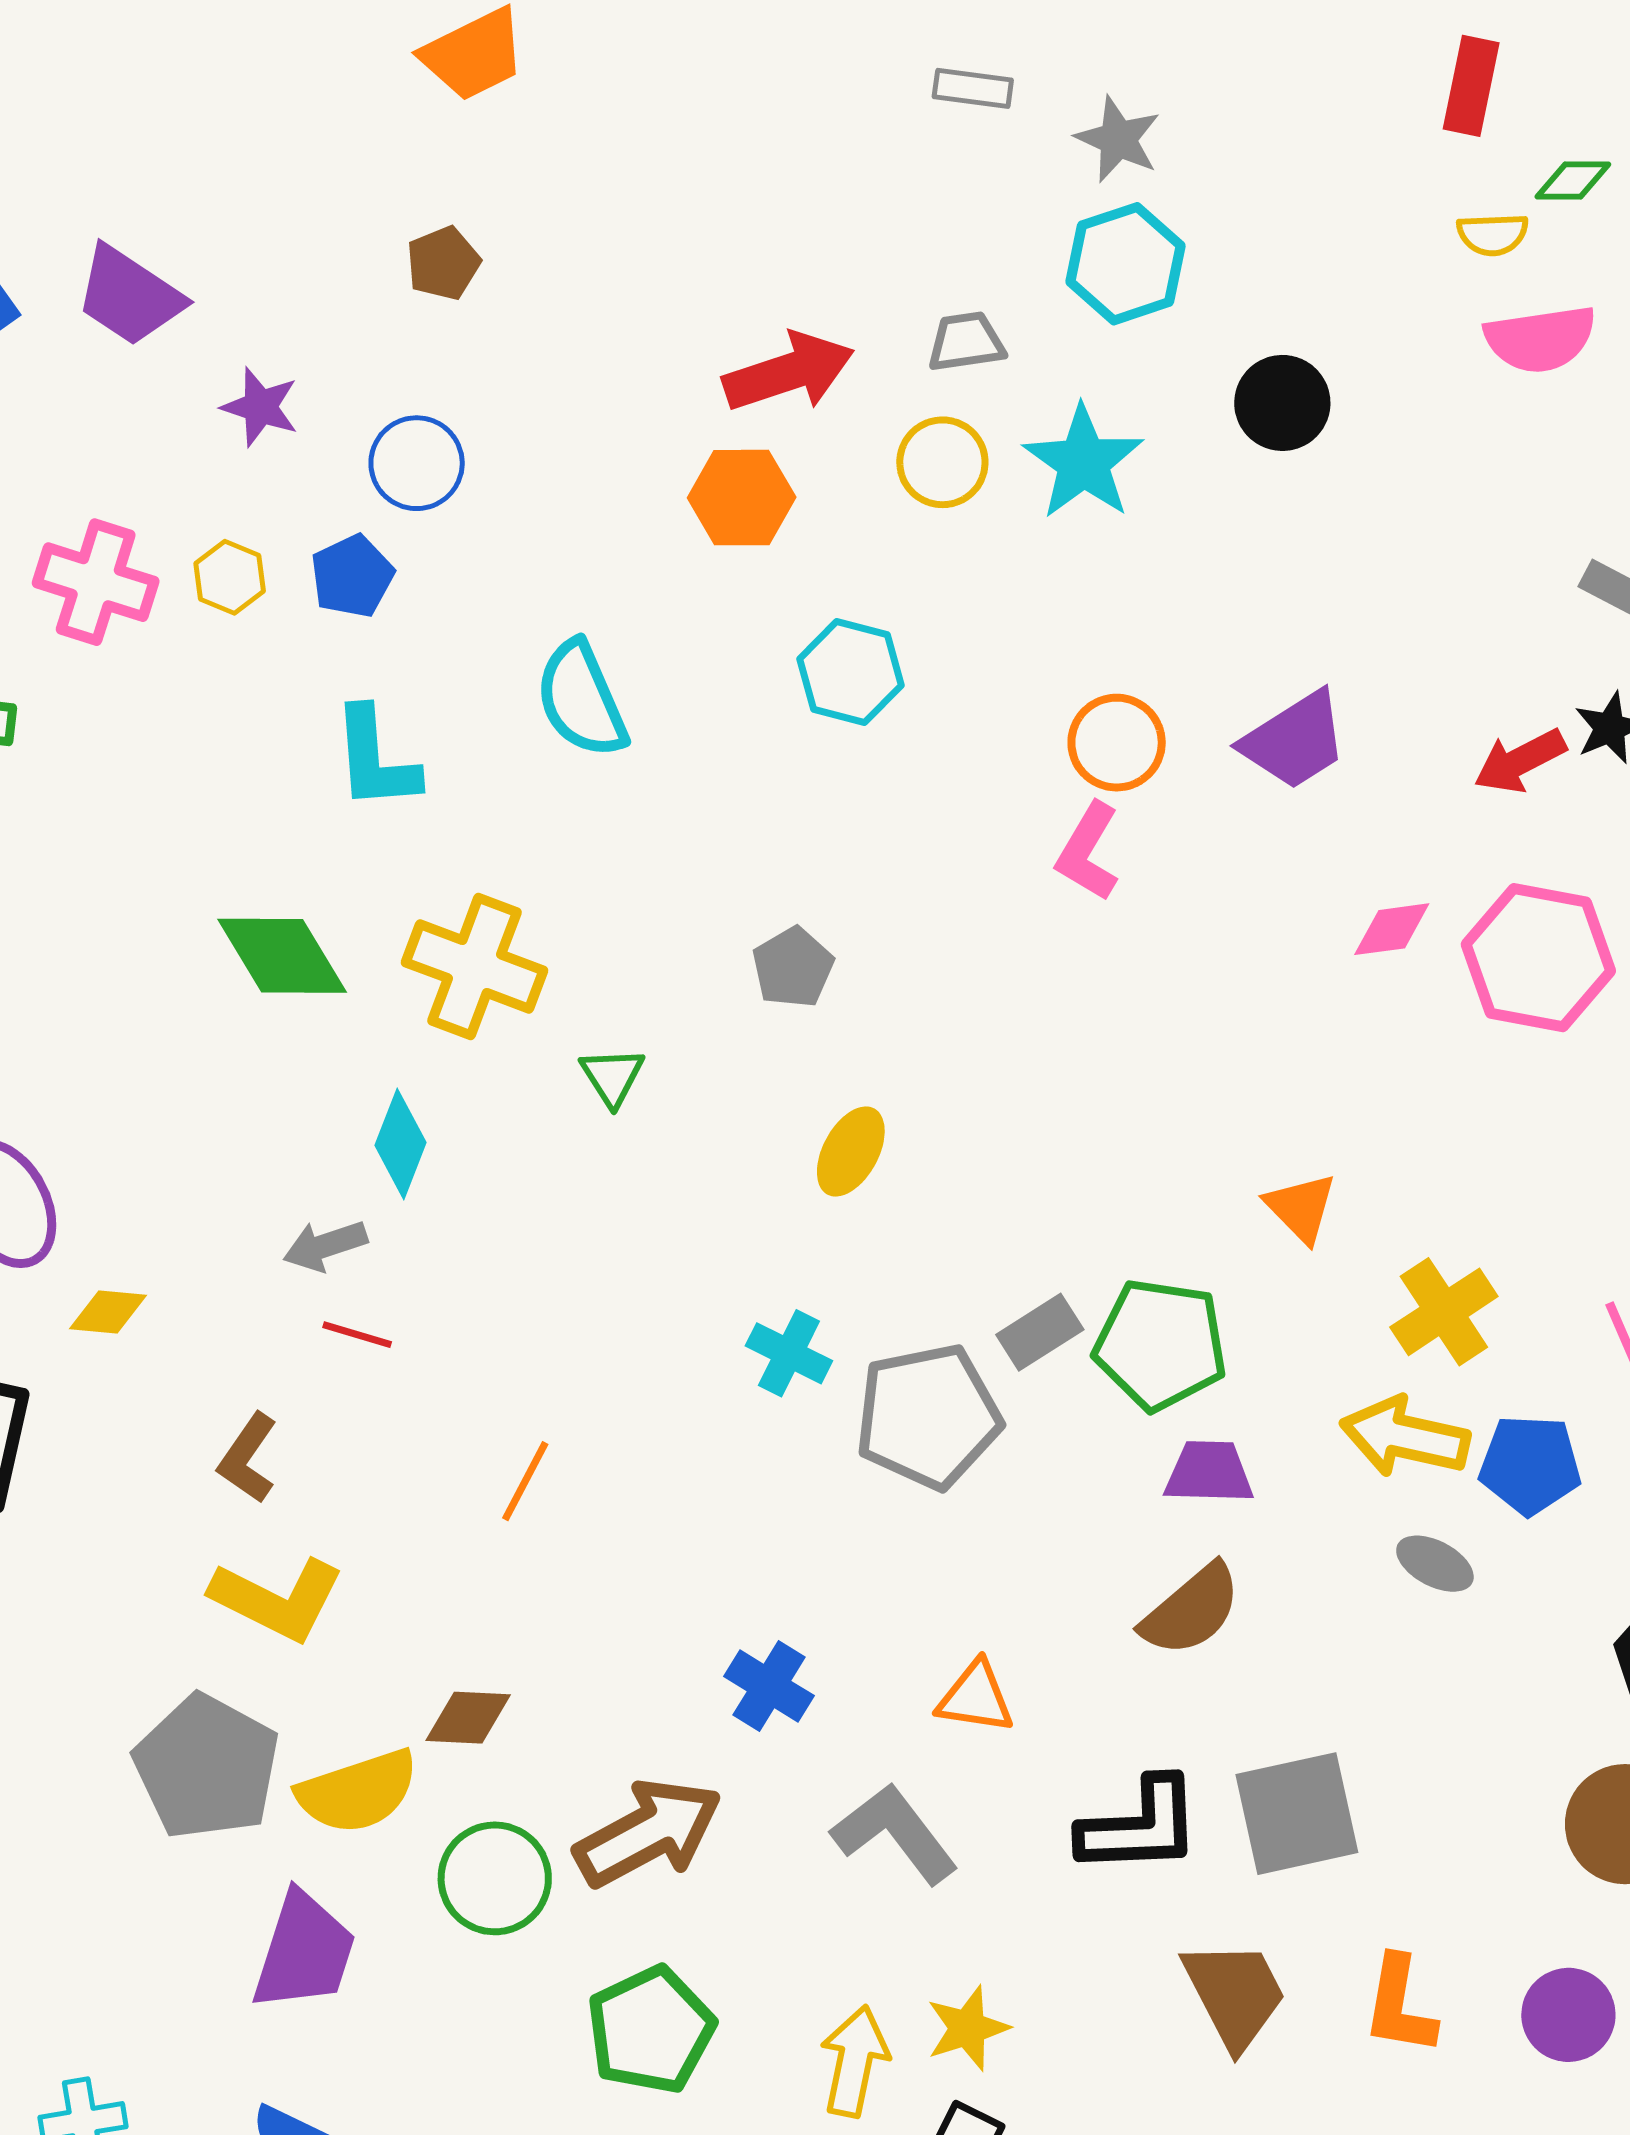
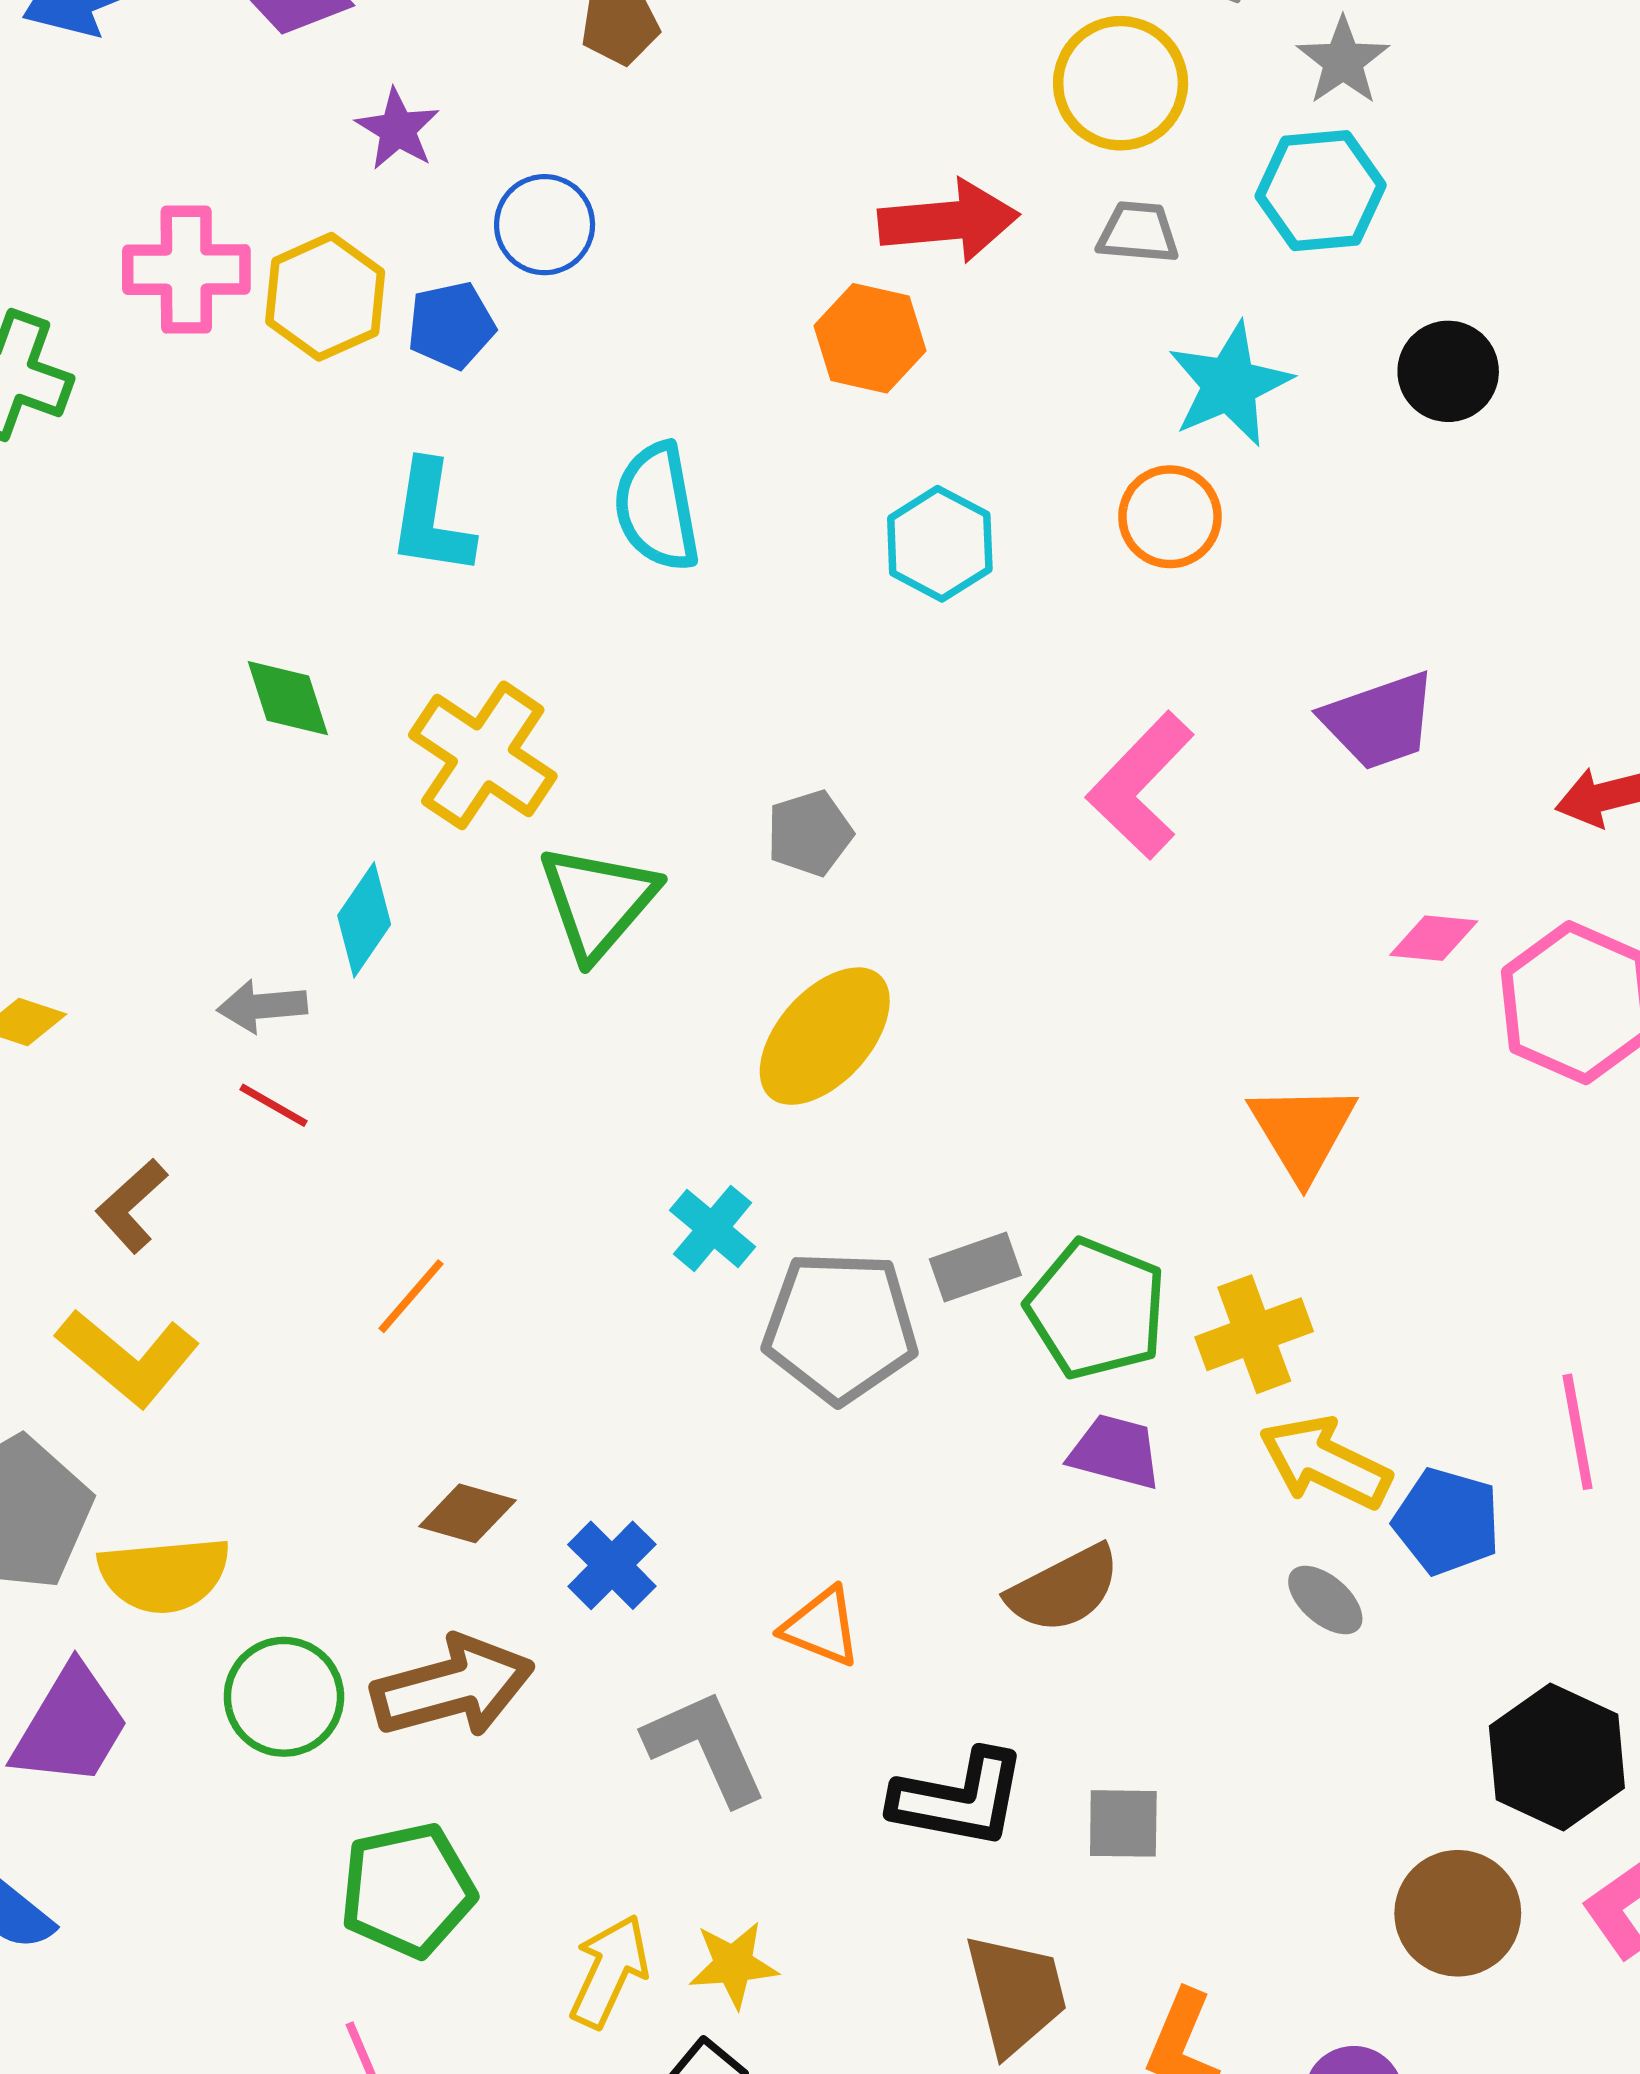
yellow circle: (942, 462) -> (1121, 83), moved, size x1.4
yellow hexagon: (230, 577) -> (325, 297), size x1.6
pink cross: (96, 582) -> (186, 270), turned -31
orange circle: (1117, 743) -> (1170, 517), moved
pink L-shape: (1088, 852) -> (1140, 785), size x1.4
green diamond: (282, 956) -> (288, 698), size x0.7
green triangle: (612, 1076) -> (598, 902), size x1.8
yellow ellipse: (851, 1152) -> (825, 1036), size x1.6
orange triangle: (1301, 1208) -> (1303, 1131), moved, size x1.4
yellow cross: (1444, 1312) -> (1254, 1334), moved
brown diamond: (468, 1718) -> (467, 1513), moved
gray square: (1297, 1814) -> (1123, 1823), size x0.6

